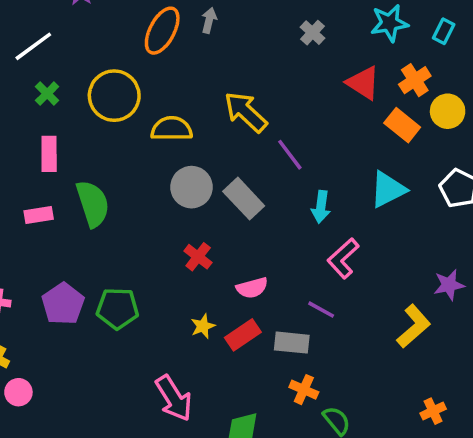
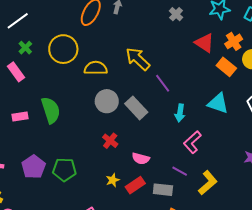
pink rectangle: (49, 154) -> (16, 72), moved, turned -36
cyan triangle: (388, 189) -> (218, 103), turned 45
pink semicircle: (252, 288) -> (141, 159), turned 30
yellow L-shape: (414, 326) -> (208, 183), moved

